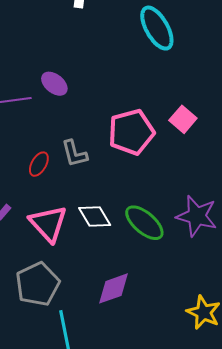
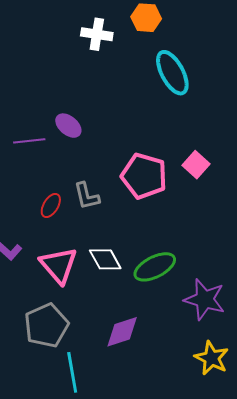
pink pentagon: (131, 132) -> (144, 176), turned 30
purple star: (197, 216) -> (205, 299), moved
green ellipse: (144, 223) -> (155, 267), turned -69

